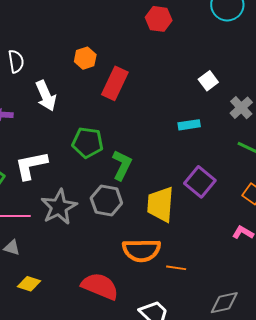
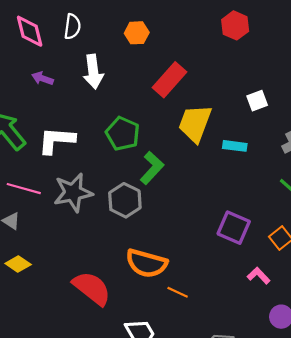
orange hexagon: (85, 58) -> (137, 33), moved
white square: (208, 81) -> (257, 101), moved
purple square: (200, 182) -> (234, 228), moved, turned -32
yellow trapezoid: (160, 204) -> (195, 123), moved

